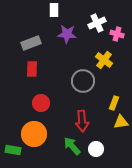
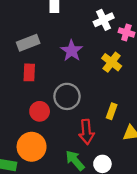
purple star: (67, 34) -> (72, 51), moved, turned 30
gray circle: (83, 81) -> (67, 96), moved
yellow rectangle: (114, 103) -> (112, 111), moved

